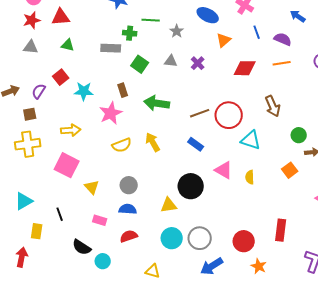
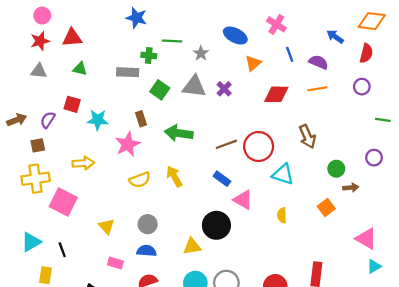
gray triangle: (171, 61) -> (194, 87), size x1.6
red square: (61, 77) -> (72, 104), turned -35
pink square: (67, 165) -> (63, 202), moved
pink triangle: (224, 170) -> (243, 200), moved
black line: (60, 214) -> (62, 250), moved

